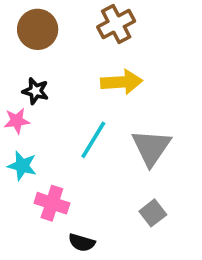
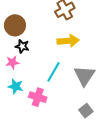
brown circle: (38, 29) -> (15, 25), moved
pink cross: (52, 203) -> (38, 97), moved

